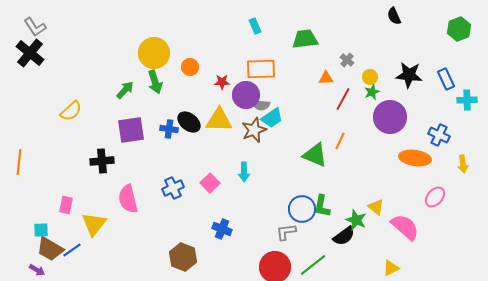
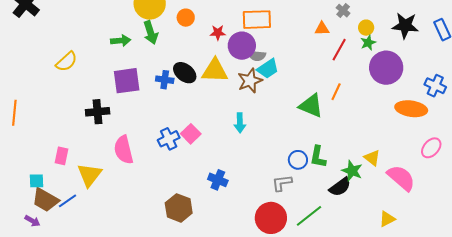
green arrow: (125, 90) -> (121, 41), turned 42
pink square: (210, 183) -> (191, 134), moved
blue circle: (302, 209) -> (298, 160), size x0.7

